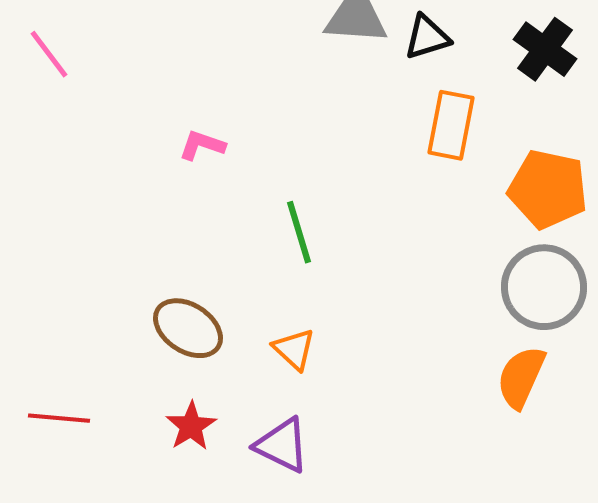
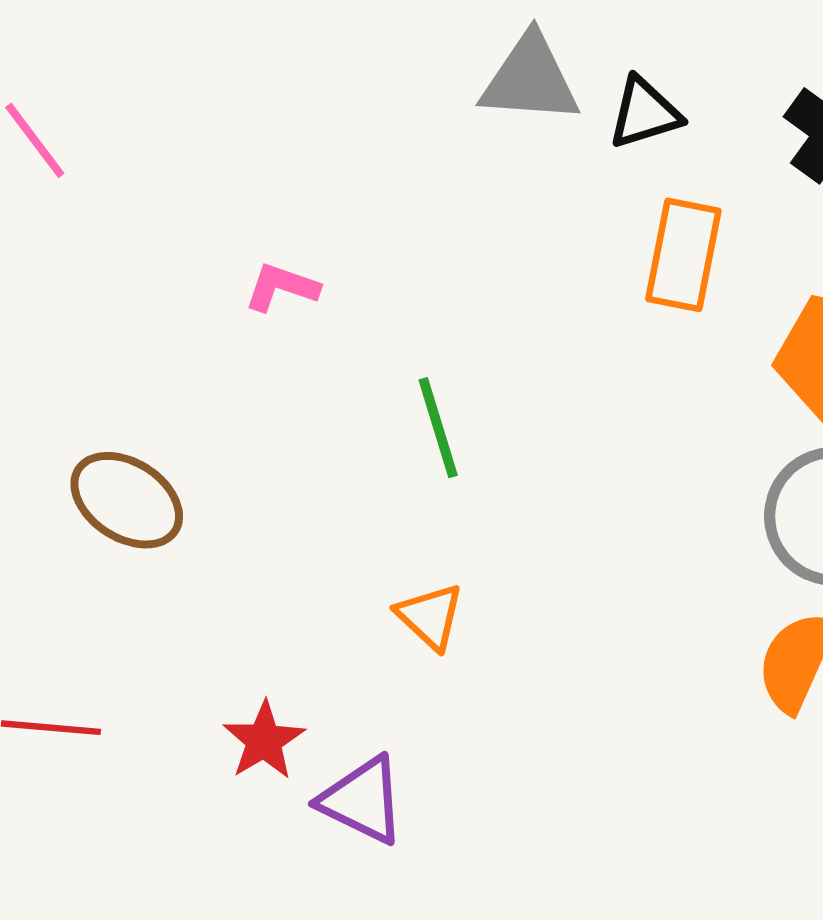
brown ellipse: (188, 328) -> (127, 500), moved
purple triangle: (282, 445) -> (362, 800), moved

